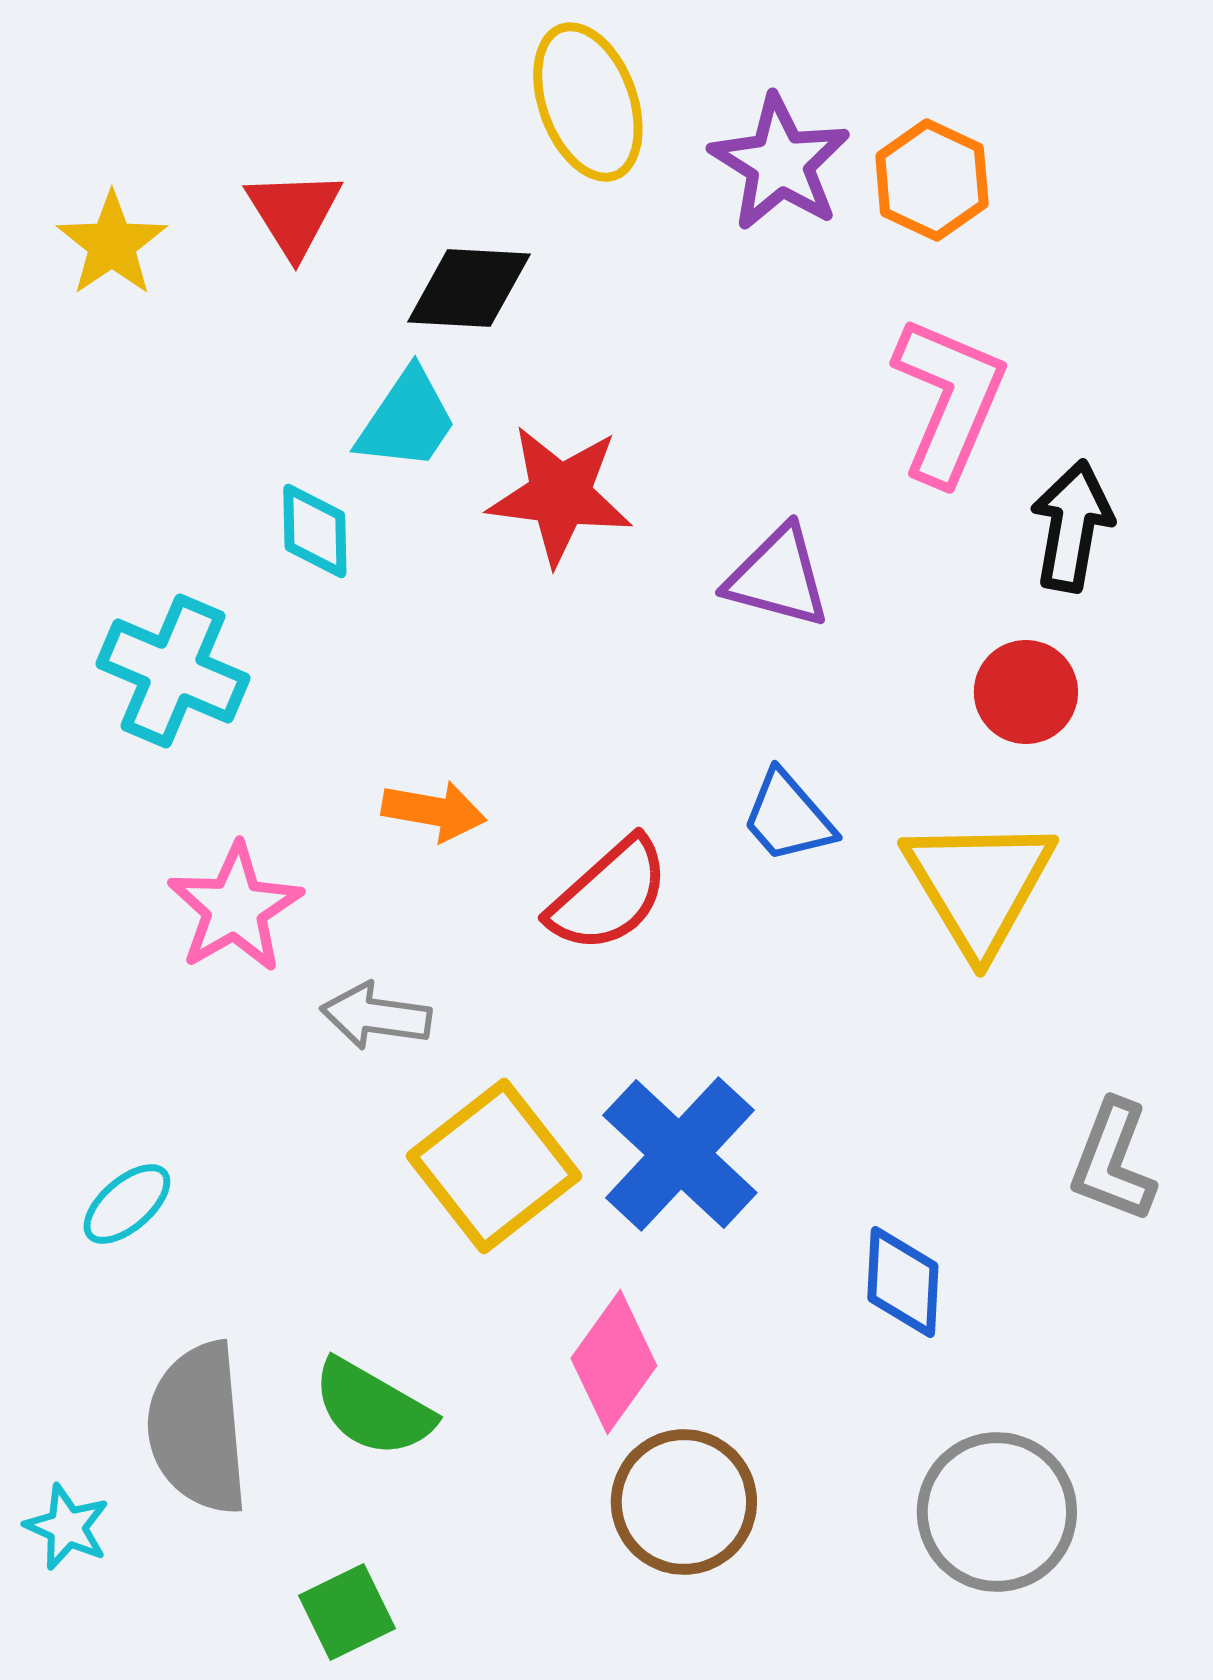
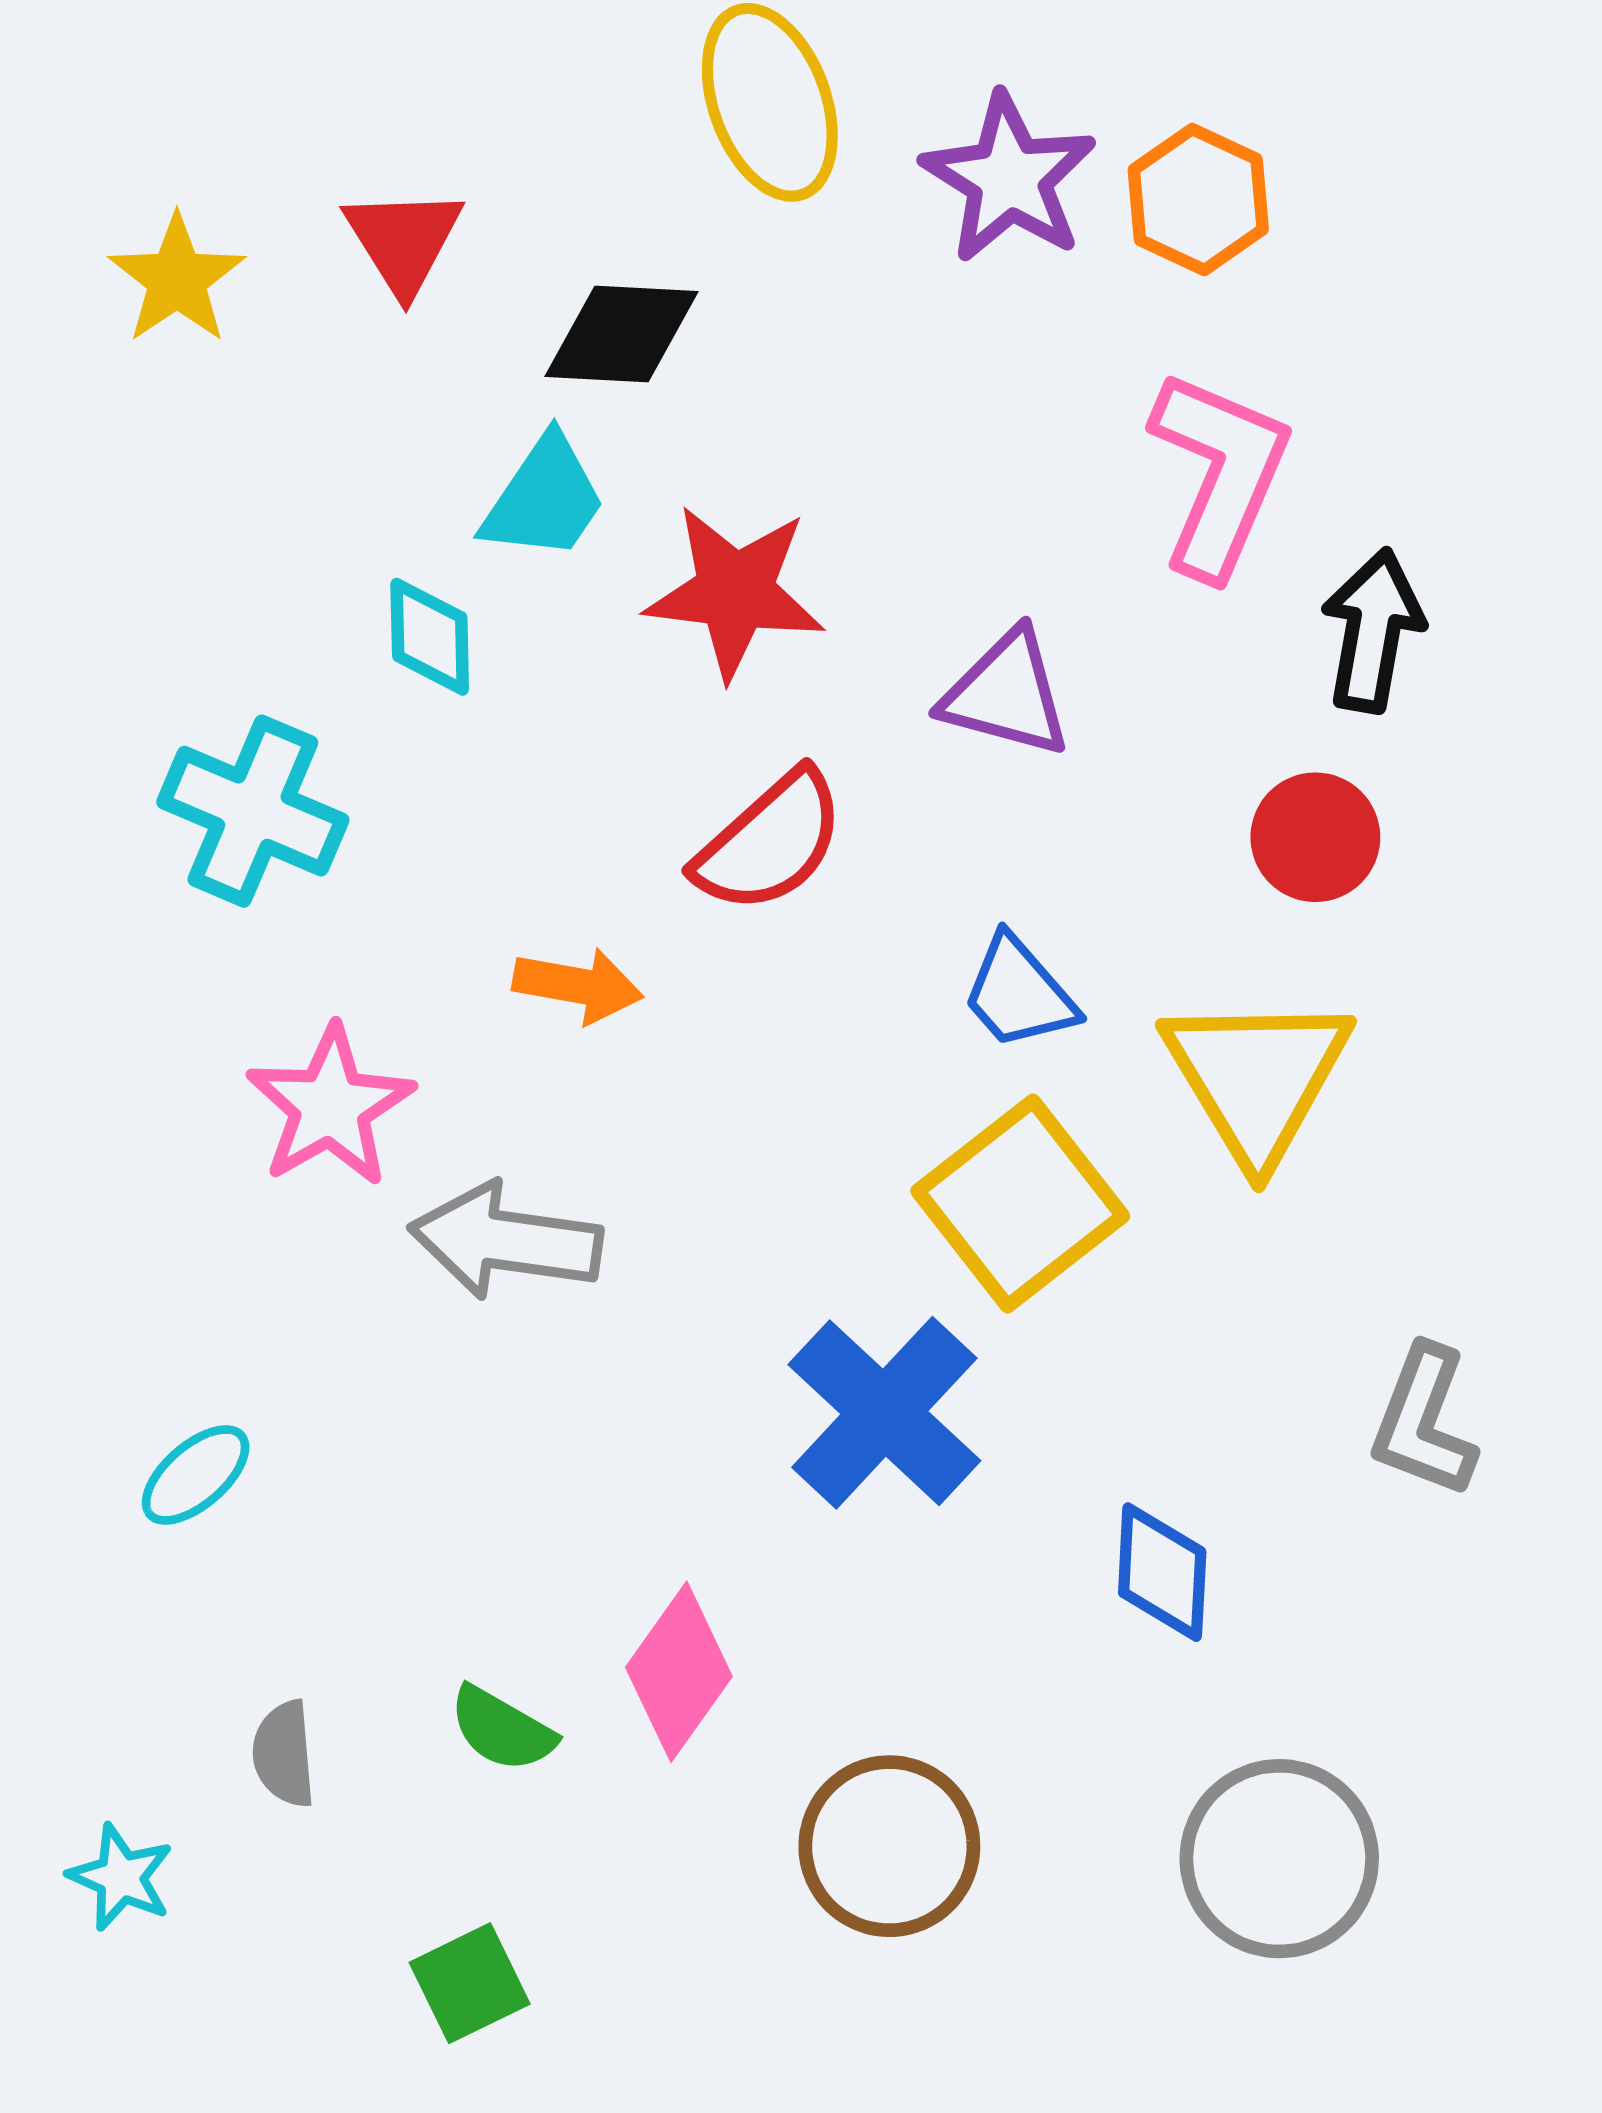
red semicircle: (609, 895) -> (770, 842), moved
gray arrow: (376, 1016) -> (506, 1241), size x1.4
yellow square: (494, 1166) -> (1020, 1203), moved
pink diamond: (614, 1362) -> (679, 1672), moved
green semicircle: (373, 1408) -> (502, 1729), size x0.7
gray semicircle: (198, 1428) -> (284, 1754), size x0.5

